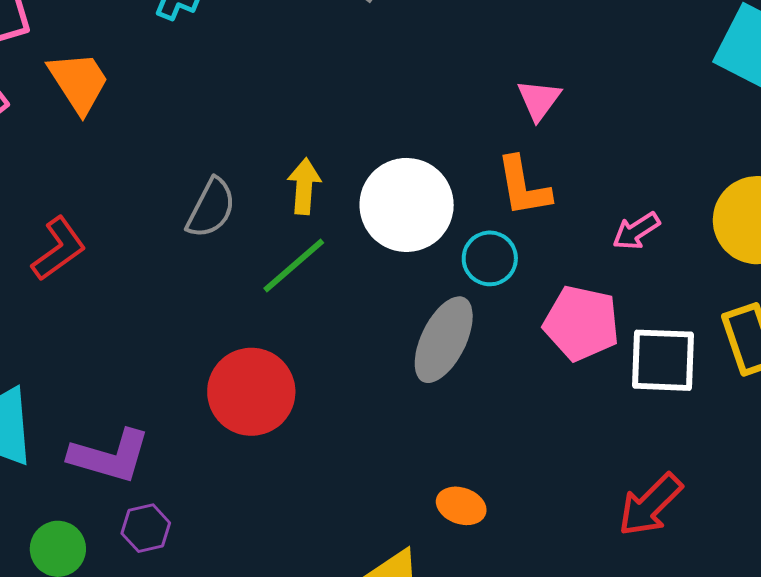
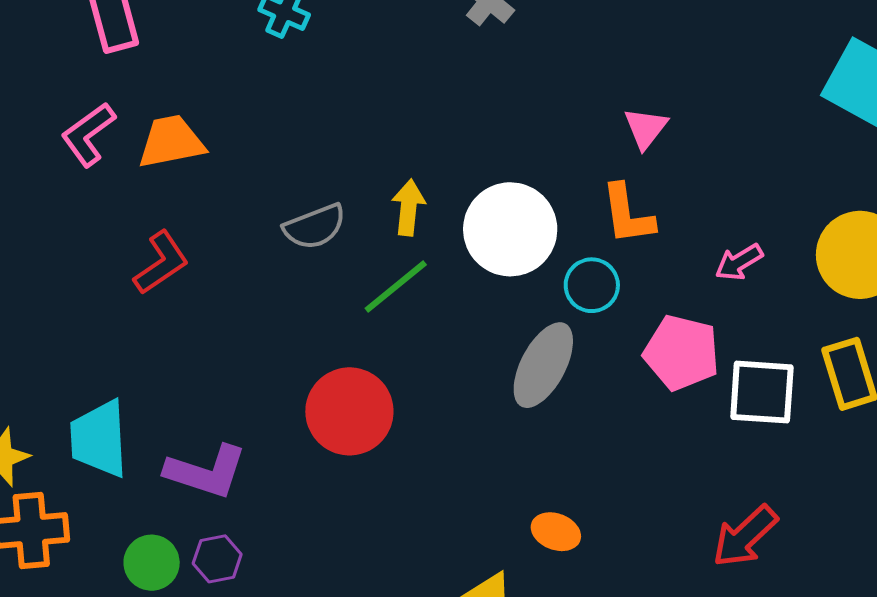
orange trapezoid: (79, 82) -> (171, 142), moved, turned -70
gray semicircle: (211, 208) -> (315, 227), turned 40
purple hexagon: (146, 528) -> (217, 559), moved

